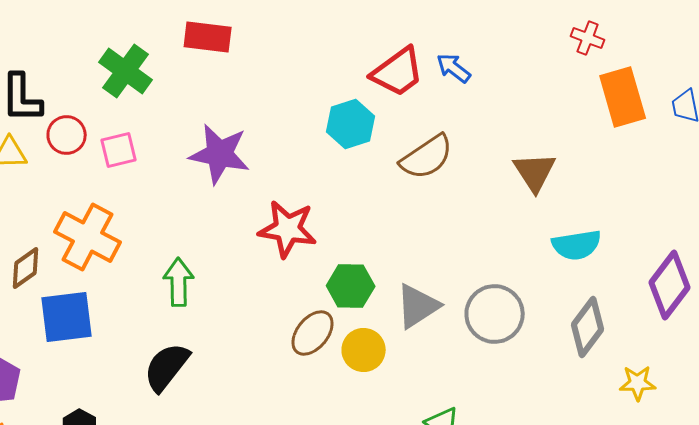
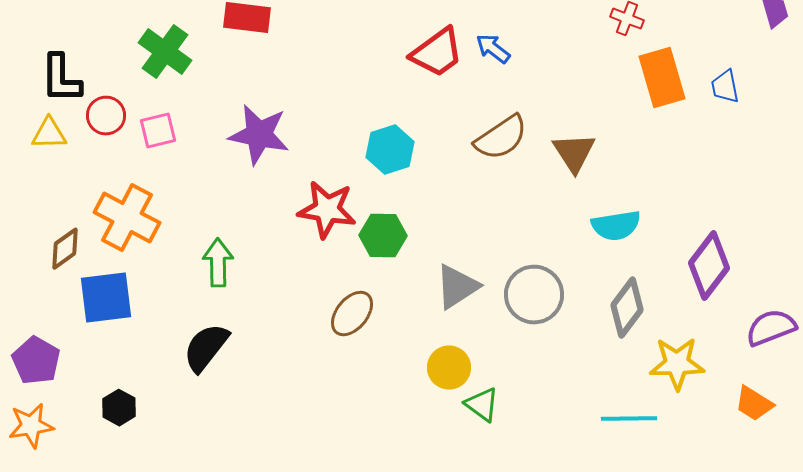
cyan hexagon: (351, 124) -> (390, 150), moved
brown semicircle: (427, 157) -> (501, 138), moved
green hexagon: (351, 286) -> (383, 236), moved
yellow circle: (364, 350) -> (449, 368), moved
yellow star: (638, 383) -> (677, 364), size x1.5

